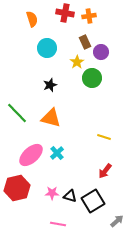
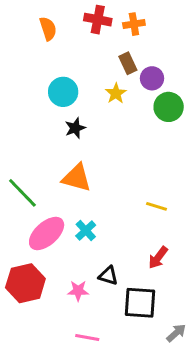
cyan circle: (47, 48) -> (63, 92), moved
green circle: (92, 78) -> (169, 107), moved
green line: (17, 113) -> (22, 193), moved
black triangle: (70, 196) -> (108, 276), moved
black square: (93, 201) -> (140, 303), turned 35

